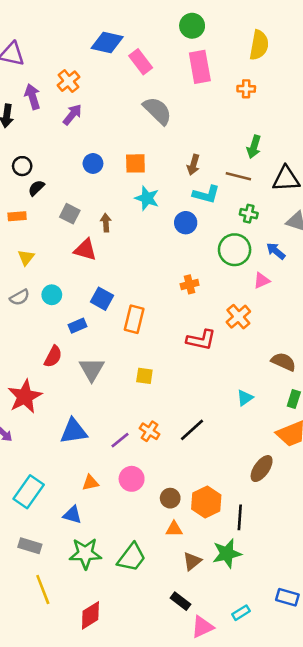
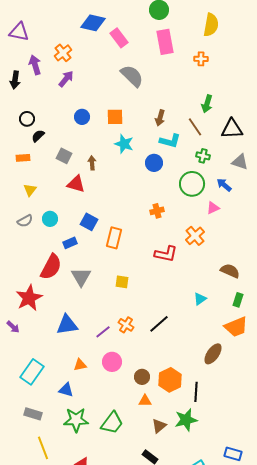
brown line: (238, 176) -> (195, 127), turned 42
red semicircle: (53, 357) -> (51, 267), size x1.5

